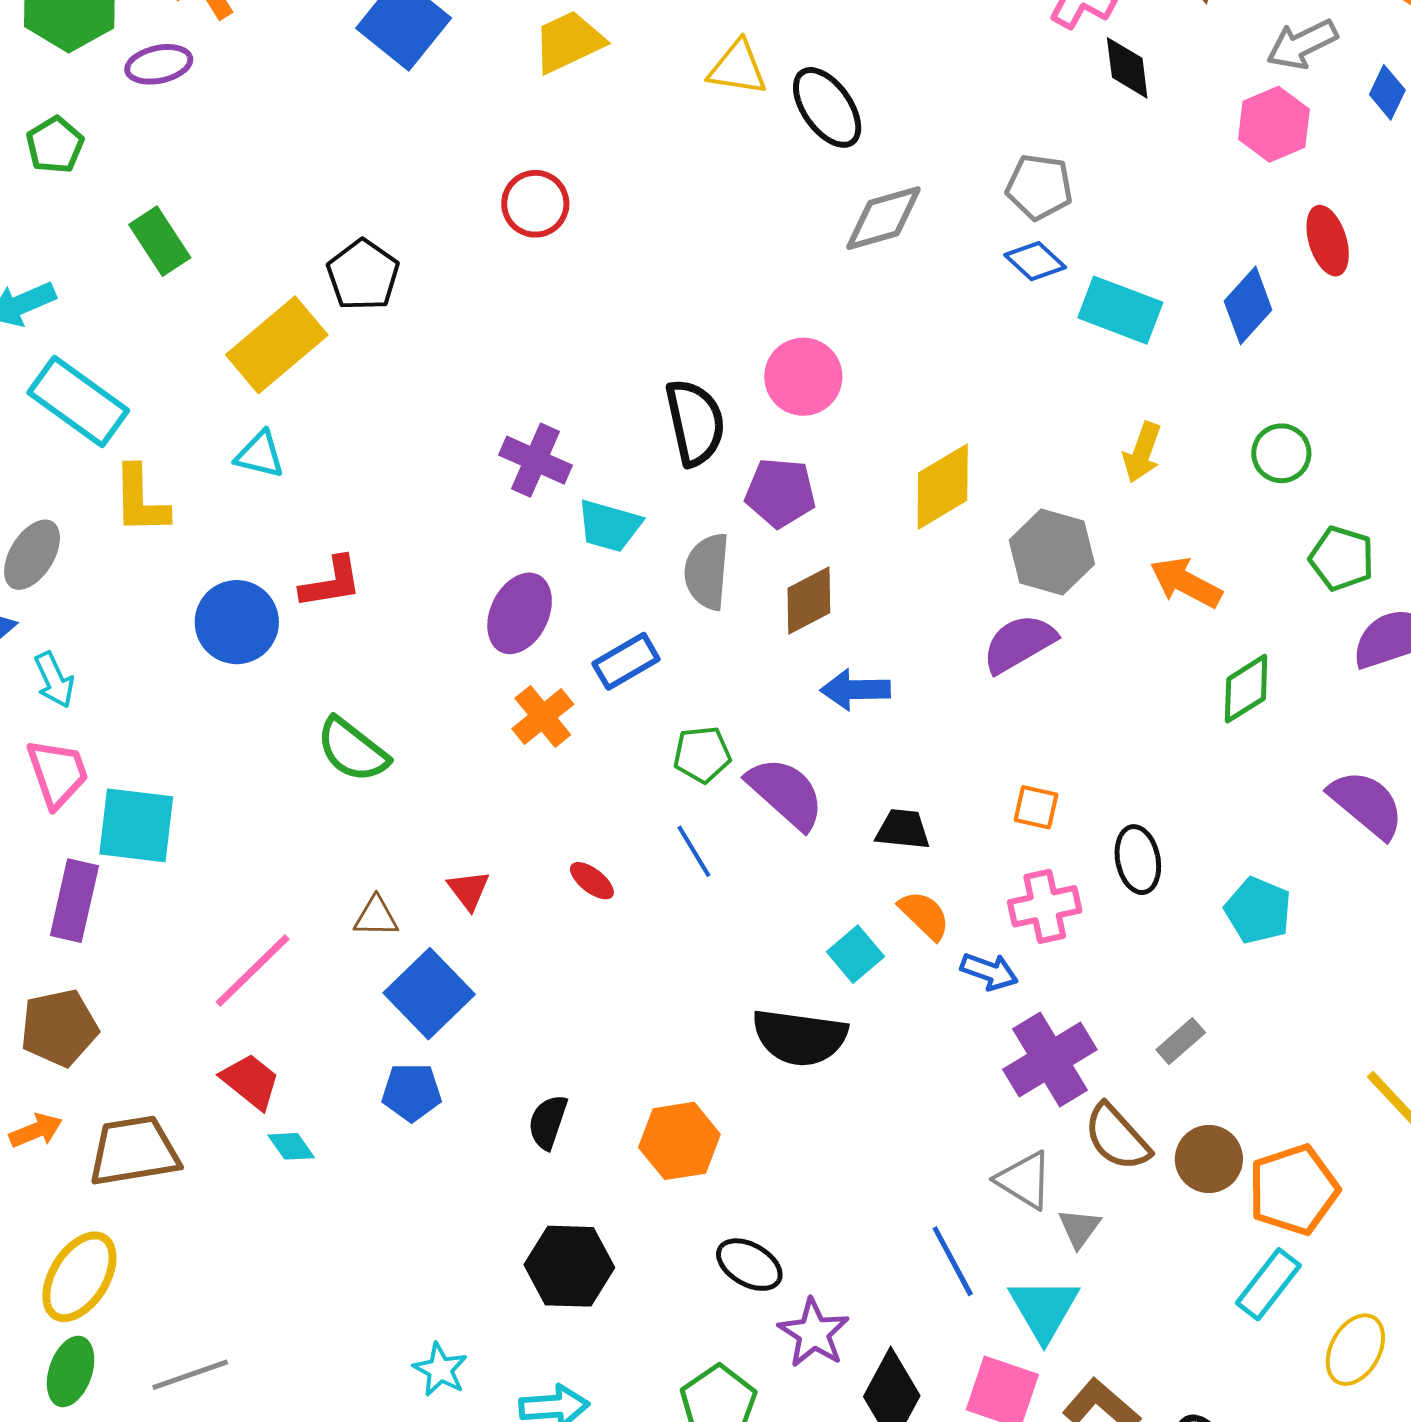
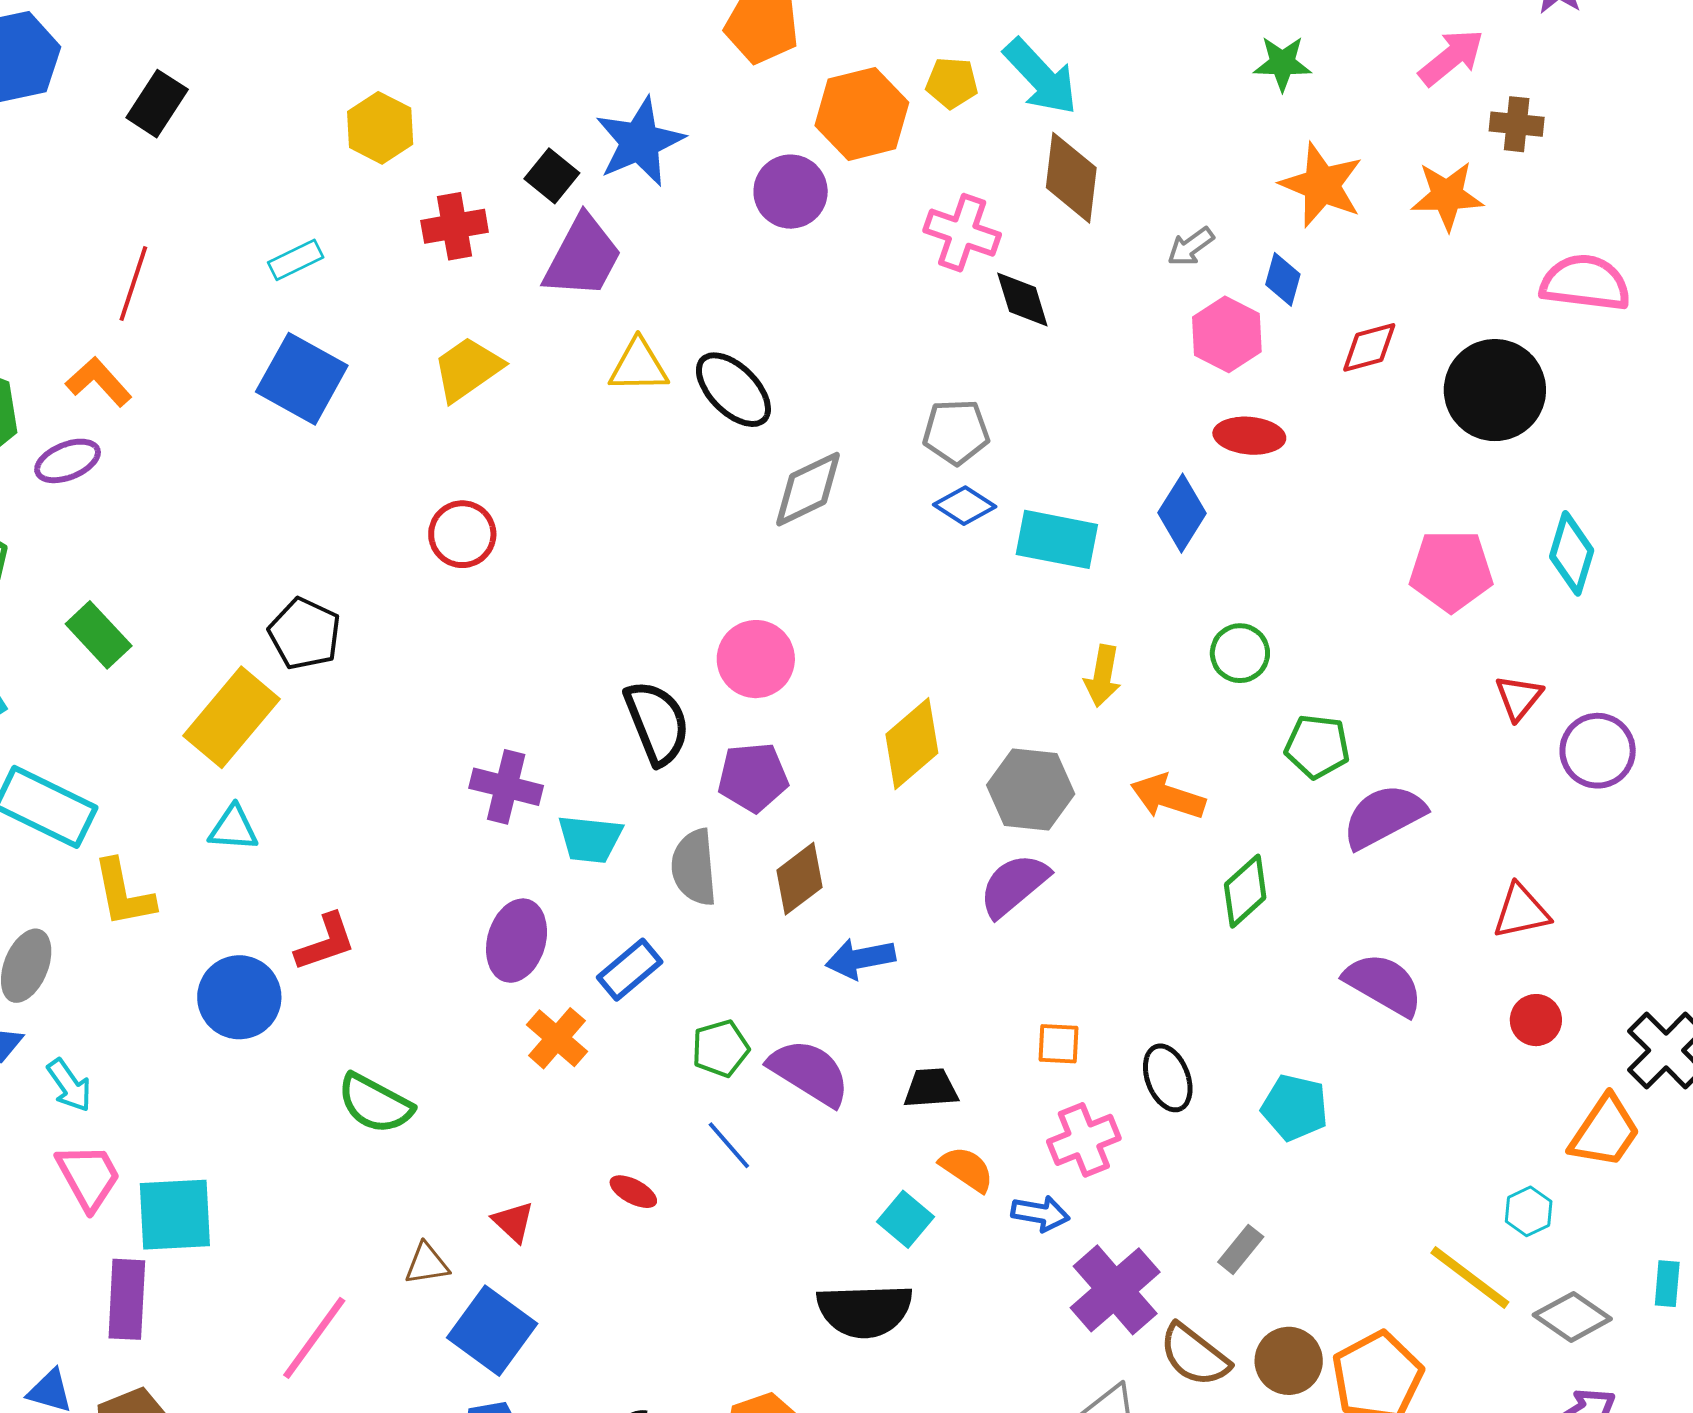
gray arrow: (1302, 44) -> (1191, 247), size x0.7
pink hexagon: (1274, 124) -> (1227, 334), moved
red ellipse: (1328, 241) -> (1249, 436), turned -58

